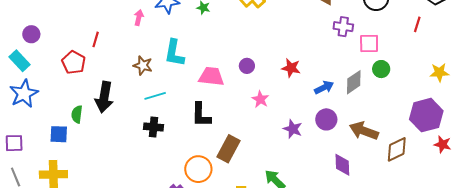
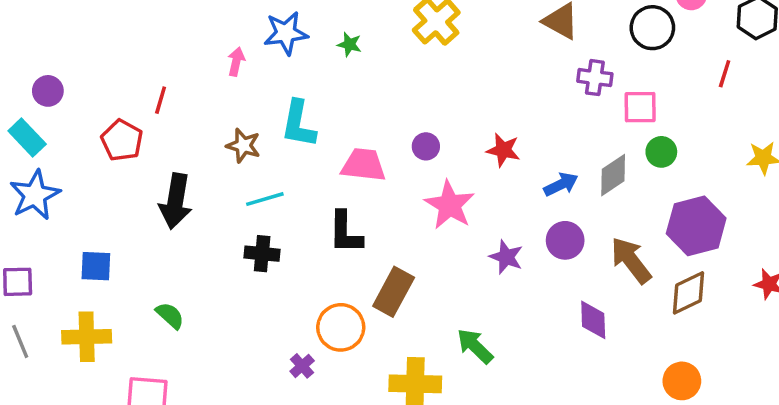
pink star: (260, 99) -> (449, 205), size x1.6
green semicircle: (77, 114) -> (170, 316), moved, turned 126
purple hexagon: (426, 115) -> (696, 226), moved
brown arrow: (364, 131) -> (631, 260), turned 32

